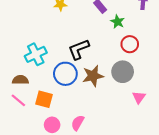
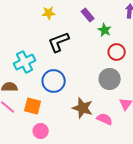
black L-shape: (79, 49) -> (59, 42), moved
brown star: (93, 76) -> (83, 108), moved, turned 30
pink semicircle: (78, 123) -> (105, 119), moved, turned 84

